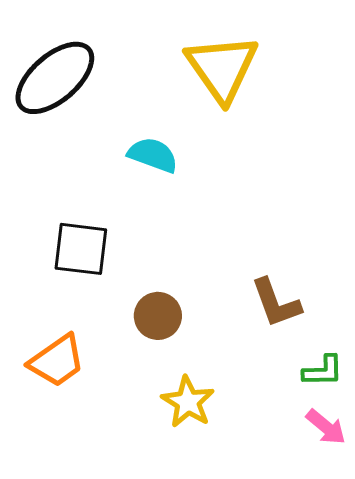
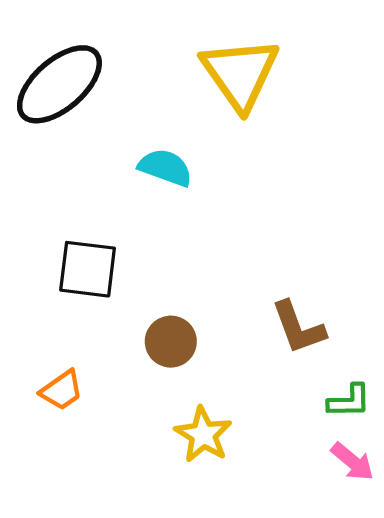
orange trapezoid: (57, 361) -> (62, 390), size x0.7

